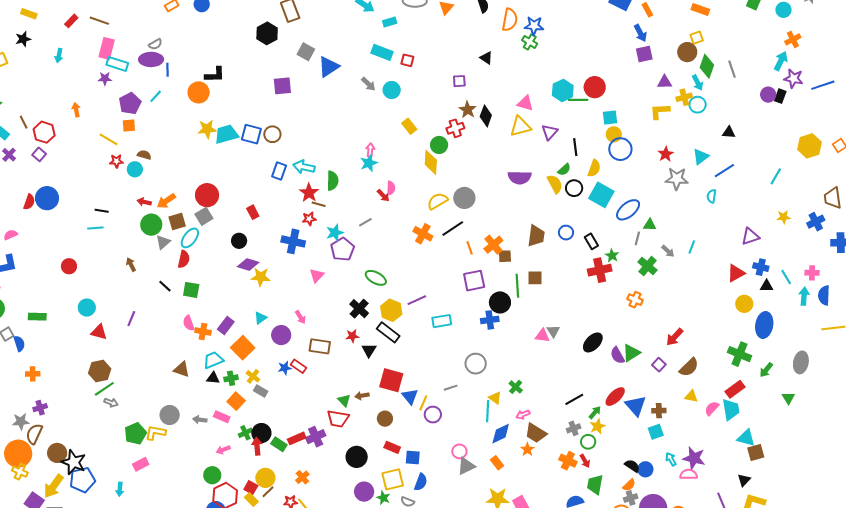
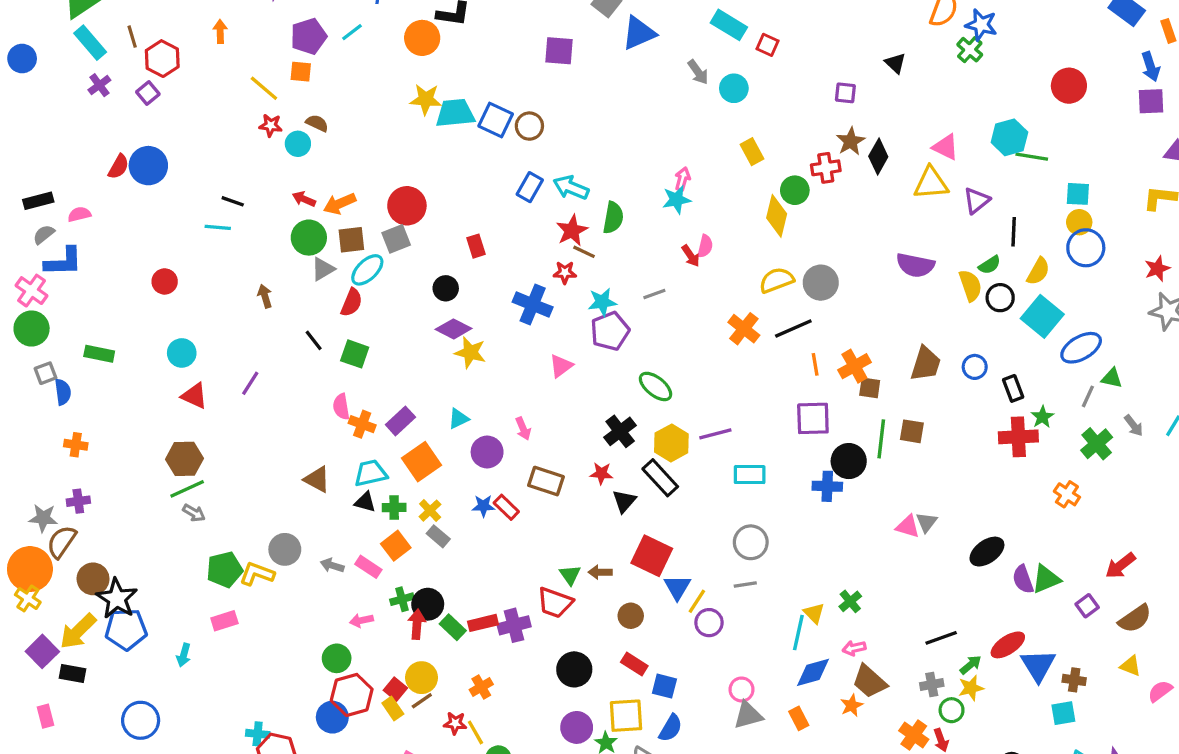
red circle: (595, 87) -> (1069, 86), moved
gray circle: (476, 364) -> (751, 542), moved

